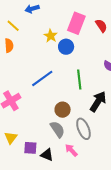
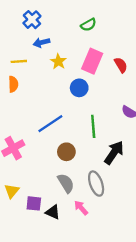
yellow line: (13, 26) -> (19, 61), turned -48
yellow star: (51, 36) -> (58, 62), moved
brown circle: (63, 110) -> (66, 152), moved

